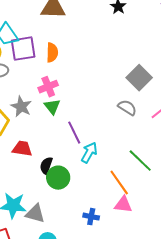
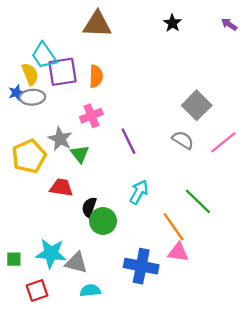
green triangle: (52, 107) -> (80, 154), moved
purple line: (74, 133) -> (128, 141), moved
blue cross: (91, 217) -> (141, 266), size x1.8

